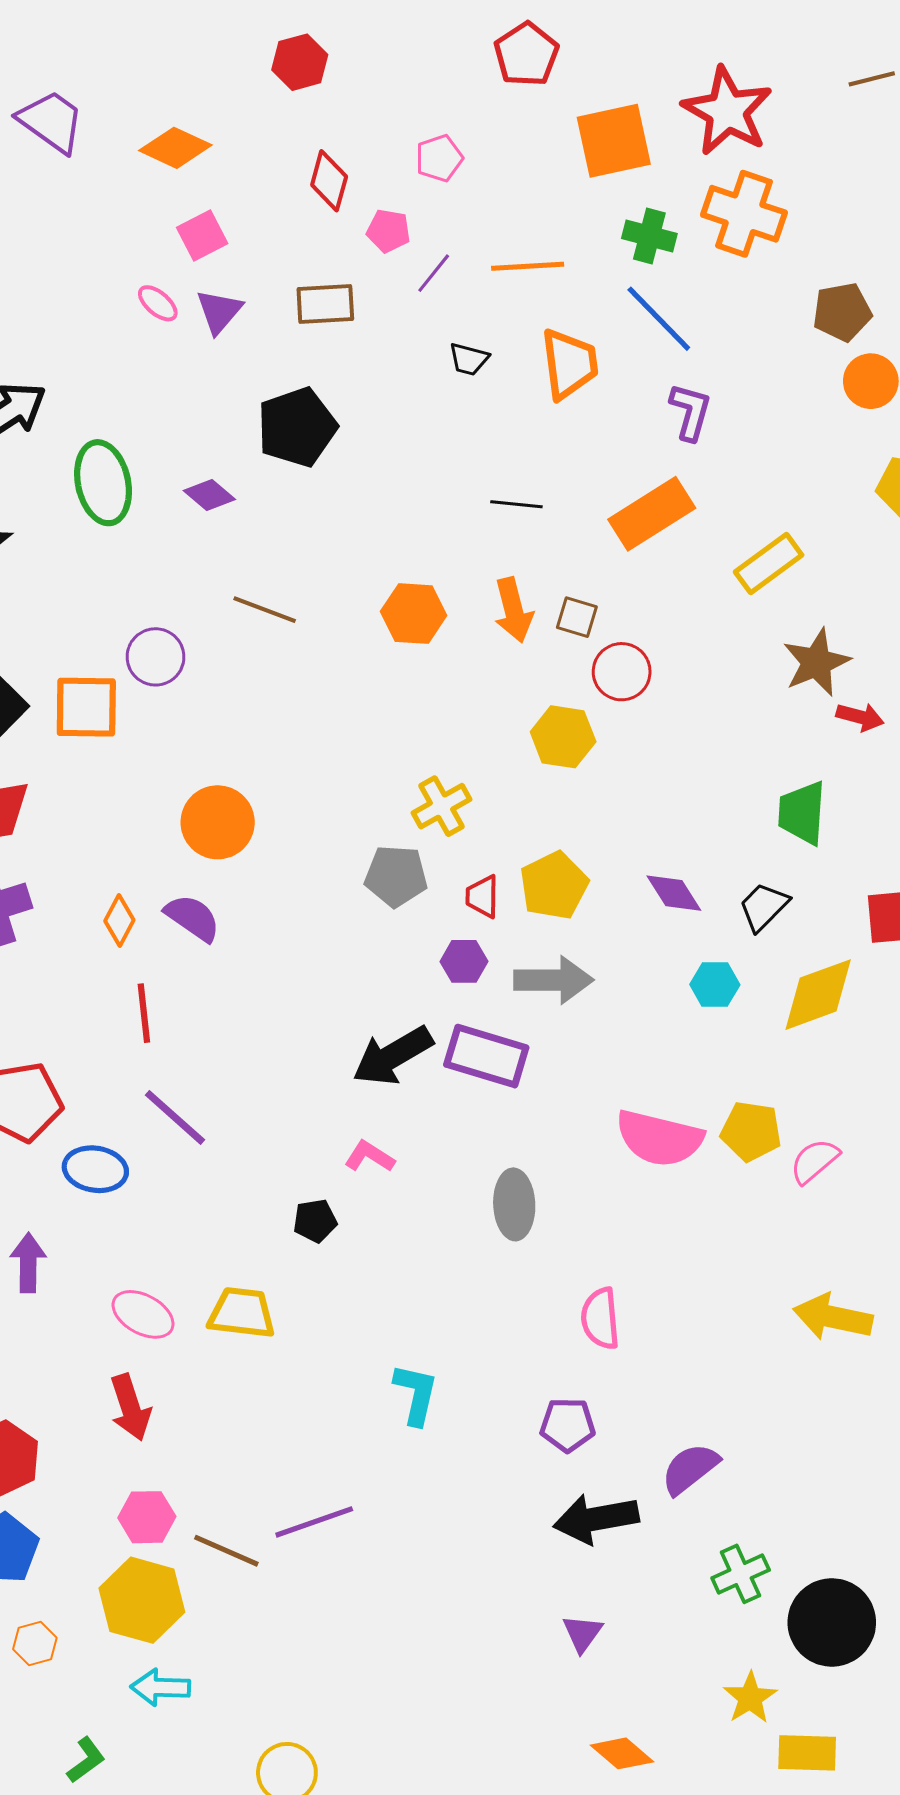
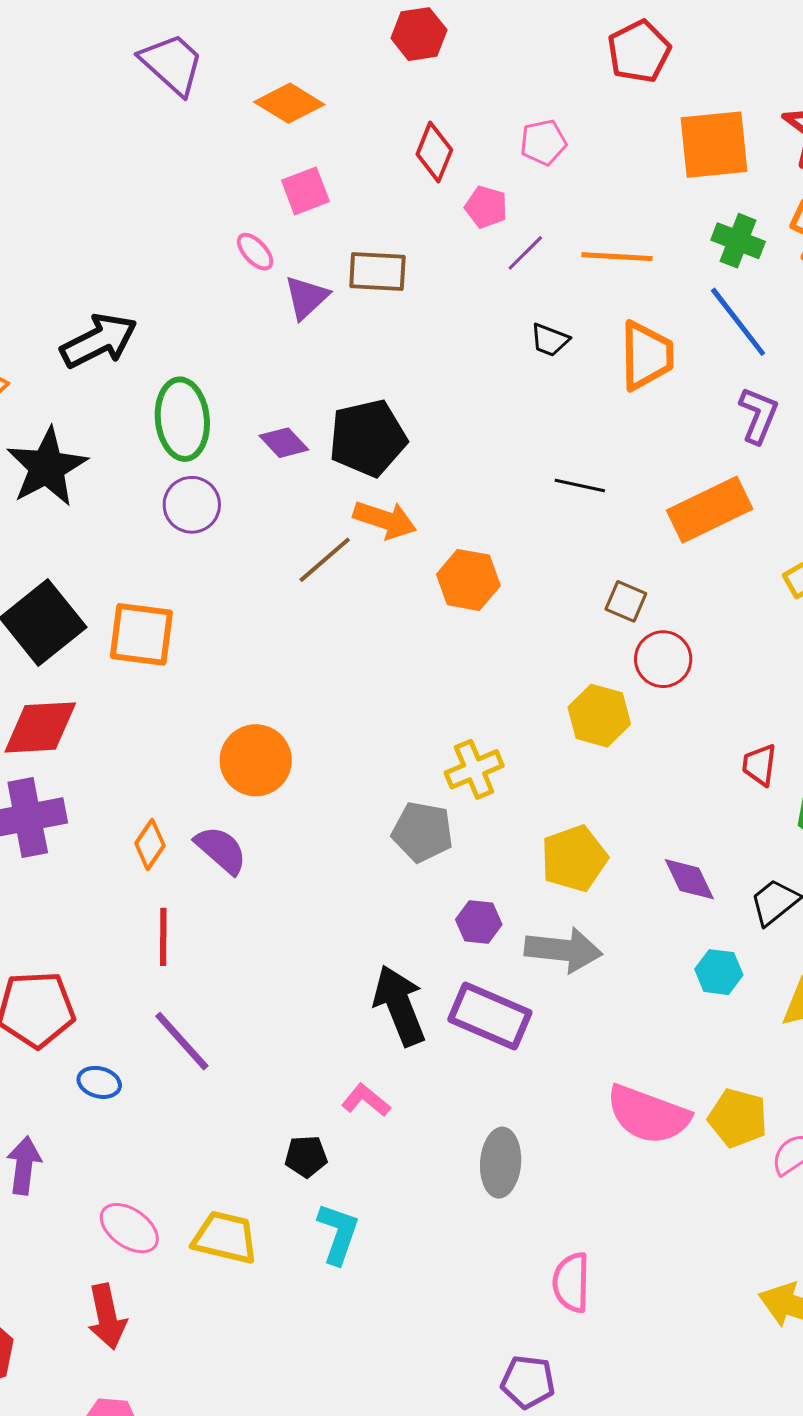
brown rectangle: (325, 304) -> (377, 271), moved
purple triangle: (219, 311) -> (306, 297), moved
black pentagon: (297, 427) -> (368, 438), moved
brown line: (265, 610) -> (325, 560), turned -68
orange arrow: (513, 610) -> (385, 520), moved, turned -64
purple circle: (155, 657) -> (192, 505), moved
red trapezoid: (482, 896) -> (759, 765), moved
black arrow: (393, 1056) -> (399, 1005), turned 92
blue ellipse: (95, 1169) -> (99, 1082), size x0.7
cyan L-shape: (416, 1394) -> (338, 1234), moved

